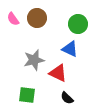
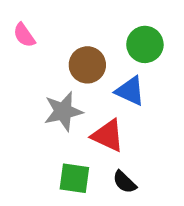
brown circle: (37, 18) -> (87, 65), moved
green square: (27, 95) -> (74, 178), moved

